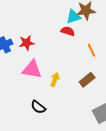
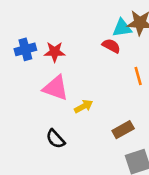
yellow arrow: (55, 80) -> (84, 106), turned 32
brown rectangle: (87, 80) -> (123, 130), moved

